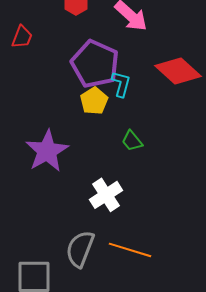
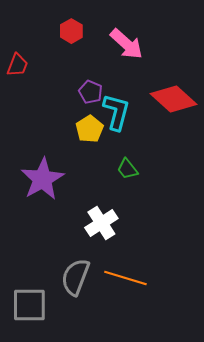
purple pentagon: (95, 64) -> (90, 92), size x0.5
cyan L-shape: (121, 84) -> (116, 112), size x1.4

